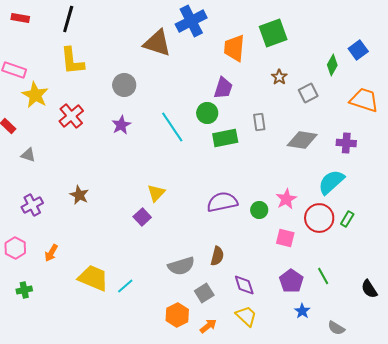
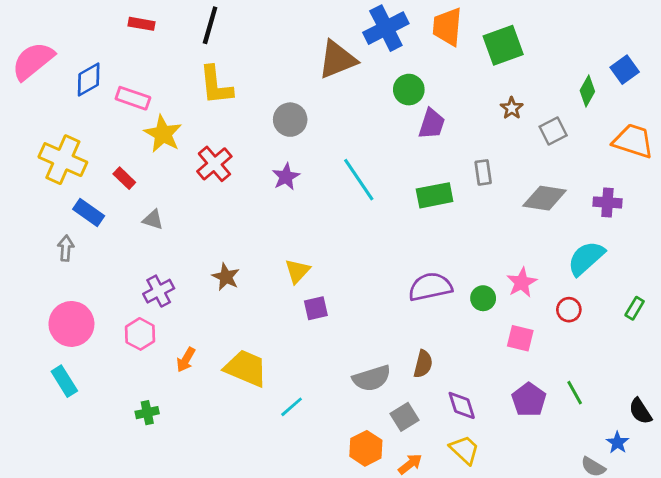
brown triangle: (157, 43) -> (337, 60), turned -40
orange trapezoid: (234, 48) -> (447, 27), moved
green circle: (207, 113) -> (409, 90), moved
yellow triangle: (156, 193) -> (297, 271), moved
purple square: (142, 217) -> (316, 308), turned 30
red circle: (319, 218) -> (569, 310), size x0.6
green rectangle: (347, 219) -> (635, 308), moved
pink hexagon: (15, 248) -> (140, 334), moved
yellow trapezoid: (93, 278) -> (246, 368), moved
blue star: (302, 311) -> (617, 443), moved

